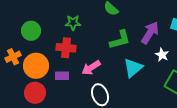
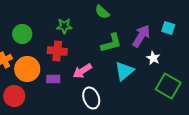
red circle: (35, 93) -> (14, 96), moved

